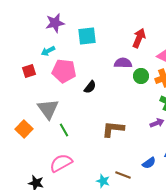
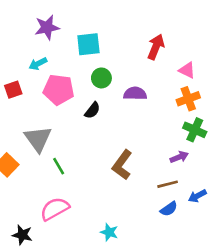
purple semicircle: (123, 63) -> (135, 94), moved
green circle: (141, 76) -> (101, 78), moved
brown L-shape: (113, 129) -> (122, 165), turned -60
brown line: (123, 175) -> (168, 184), moved, turned -35

